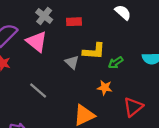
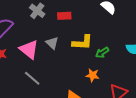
pink triangle: (37, 42) -> (29, 49), moved
gray triangle: (72, 62) -> (52, 43), moved

